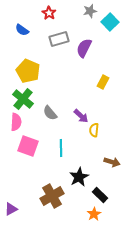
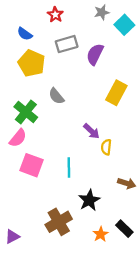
yellow pentagon: (28, 71) -> (32, 63), moved
yellow rectangle: (103, 82) -> (116, 93), size x1.5
gray semicircle: (50, 113) -> (56, 96), moved
pink semicircle: (16, 122) -> (18, 138), turned 36
black rectangle: (100, 195) -> (124, 229), moved
orange star: (94, 214) -> (101, 234), moved

